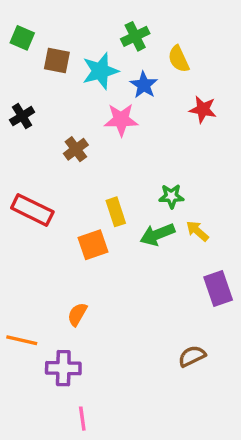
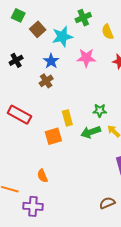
brown square: (57, 61) -> (38, 29), turned 35
blue star: (144, 85) -> (51, 61), moved
pink star: (121, 120) -> (86, 58), moved
orange semicircle: (77, 314) -> (42, 176), turned -56

